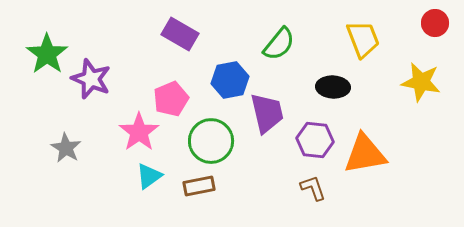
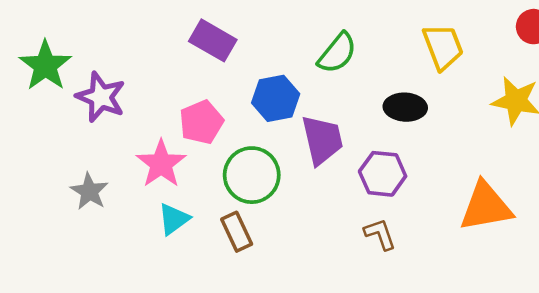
gray star: (66, 148) -> (89, 191), moved
orange triangle: (365, 154) -> (486, 207), moved
brown rectangle: (199, 186) -> (237, 232), turned 76

